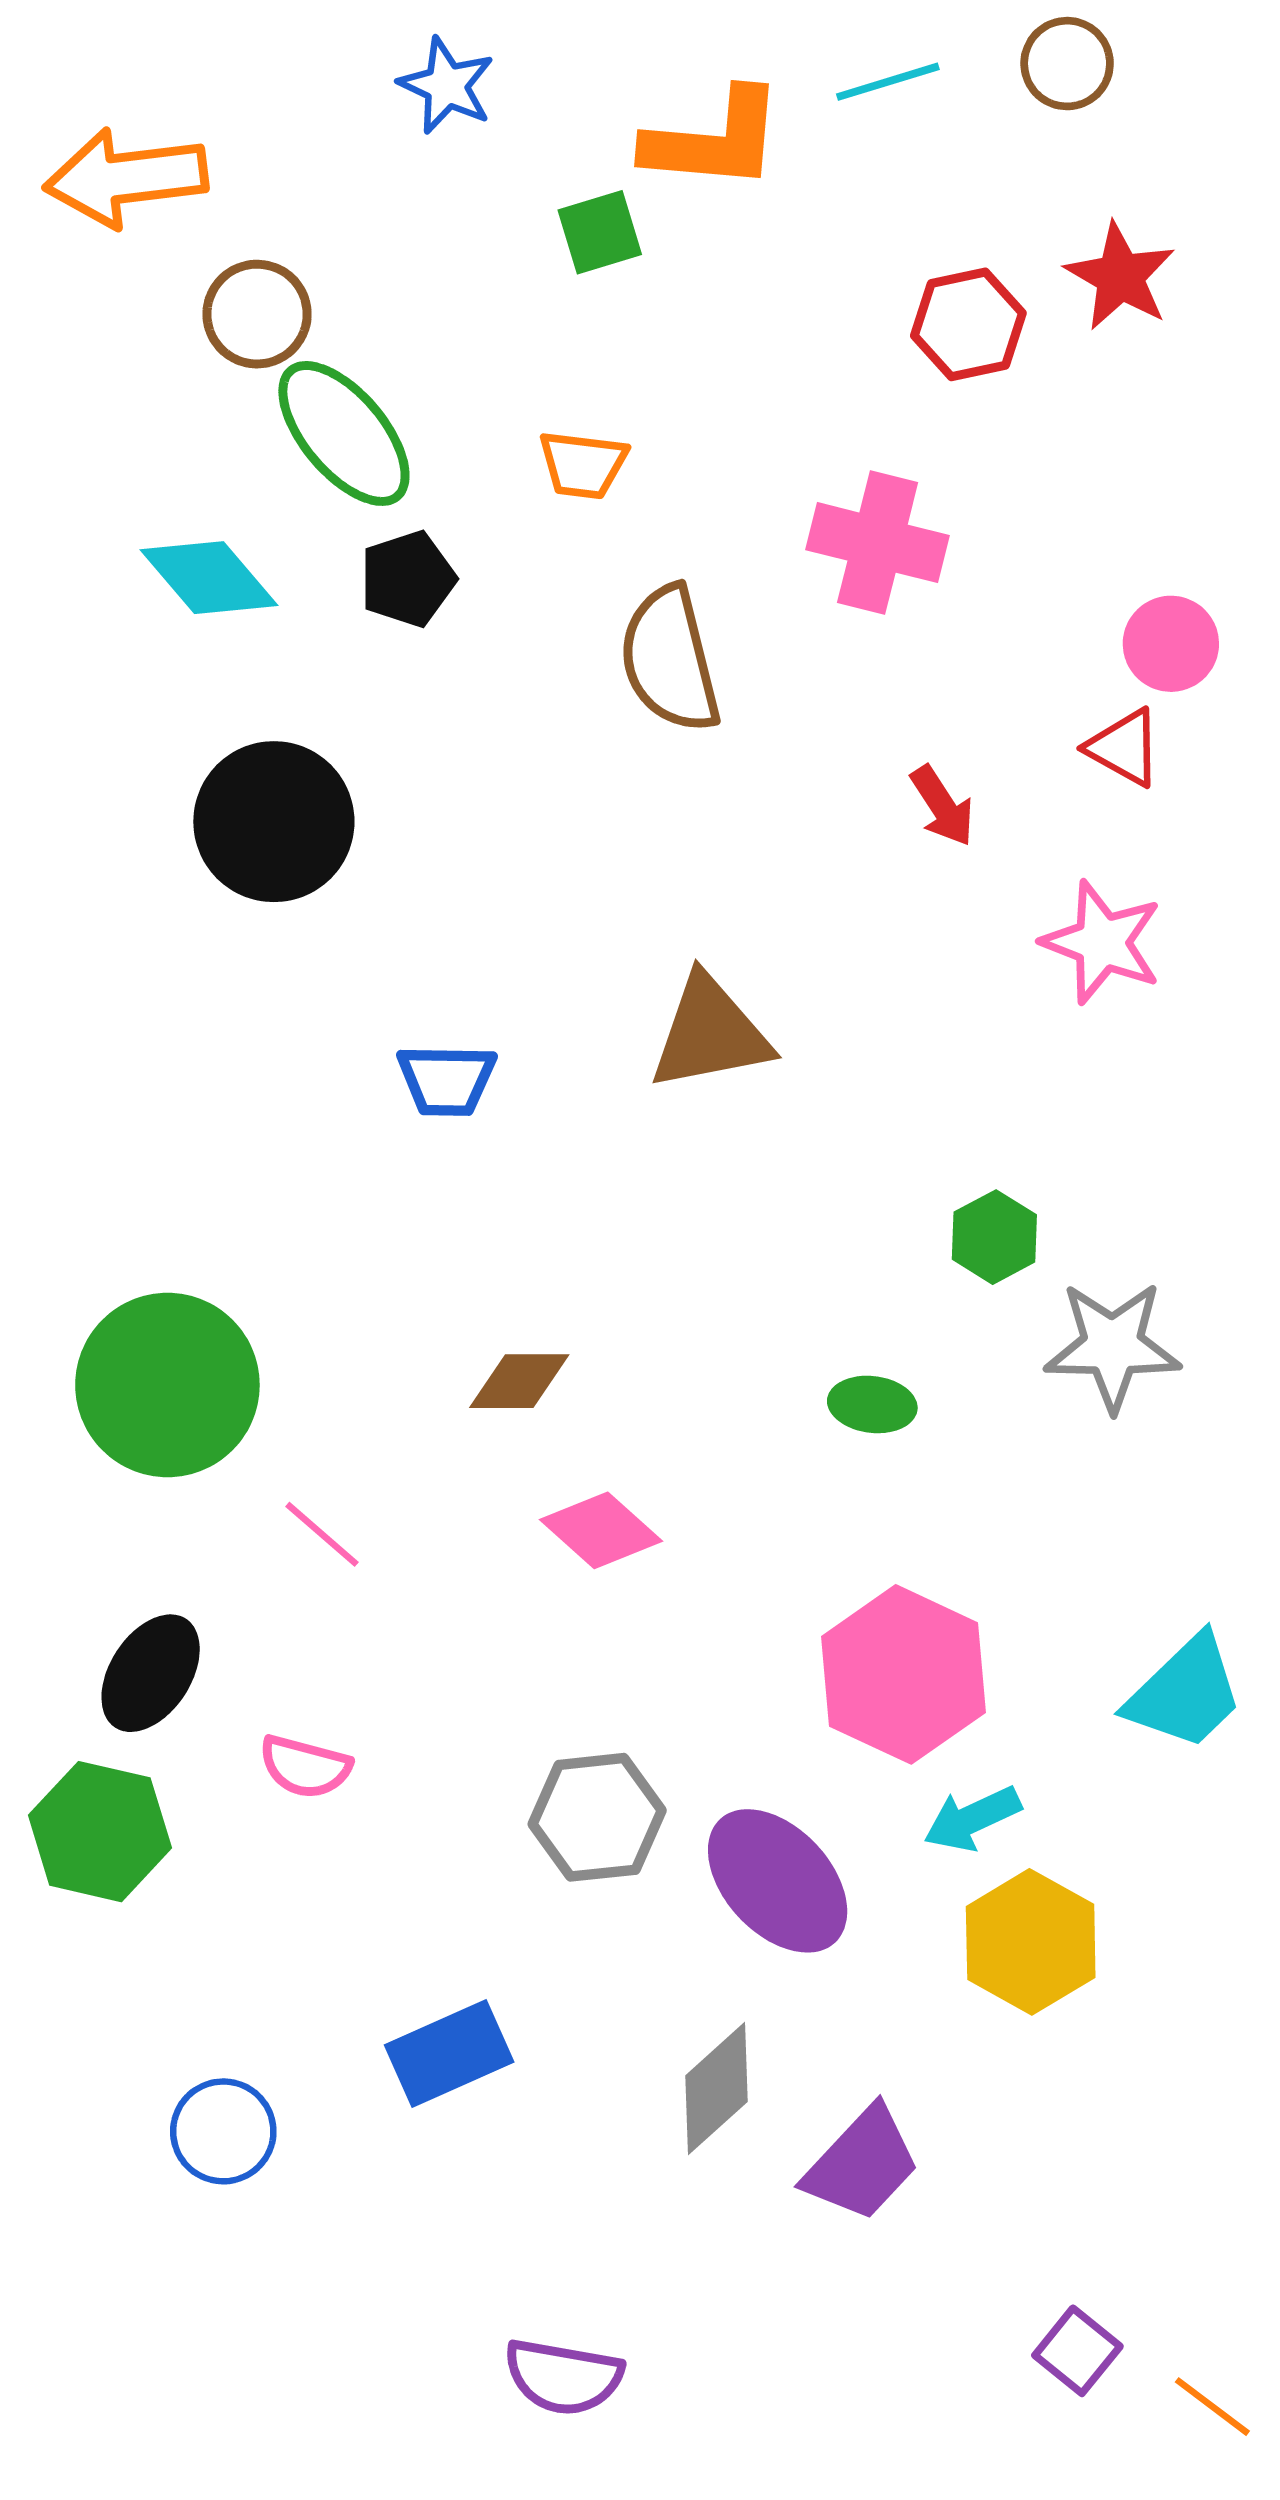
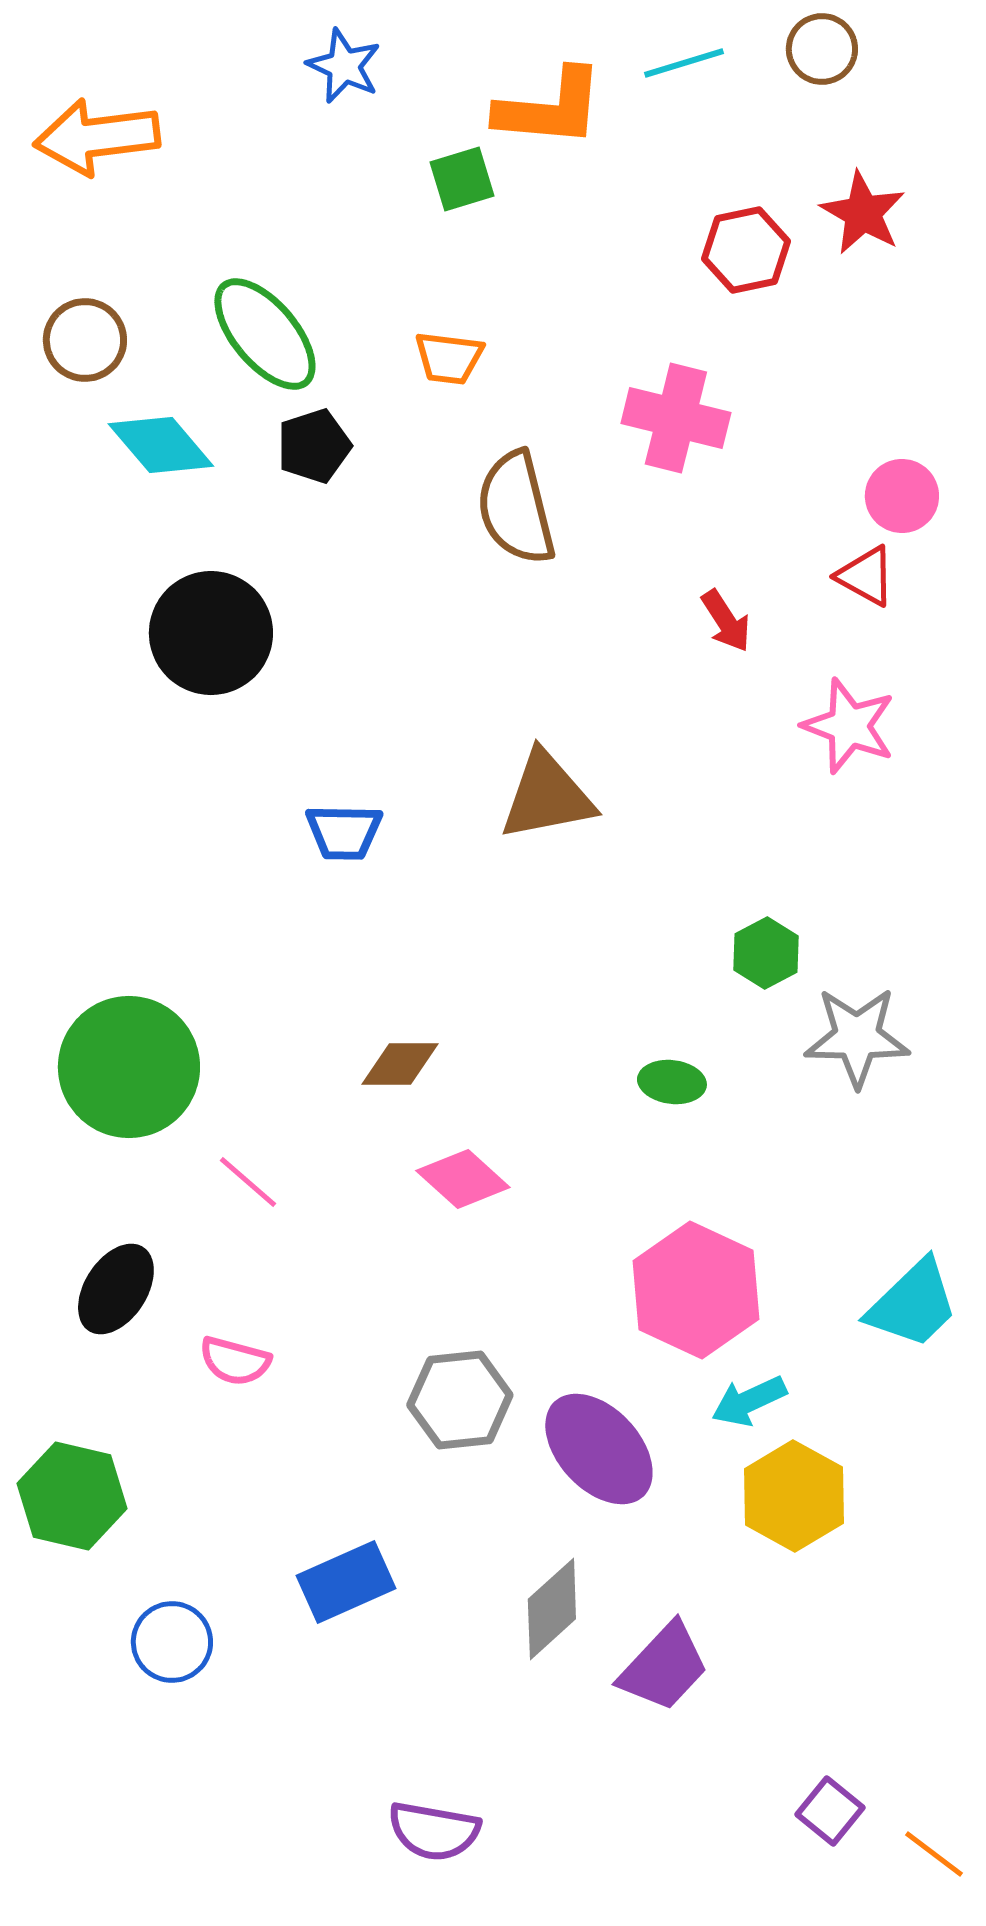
brown circle: (257, 314) -> (85, 340), moved
green hexagon: (100, 1832) -> (72, 1496), moved

